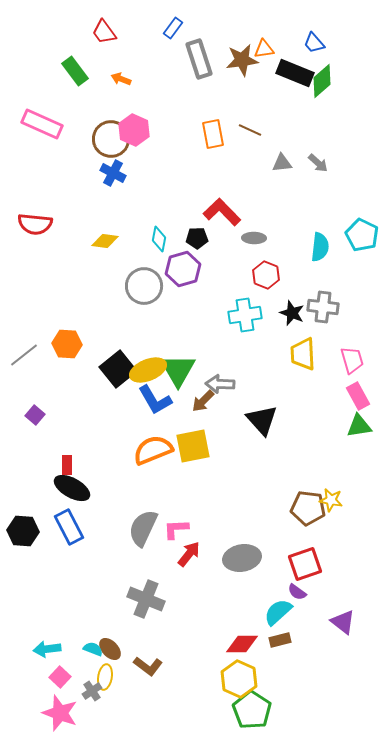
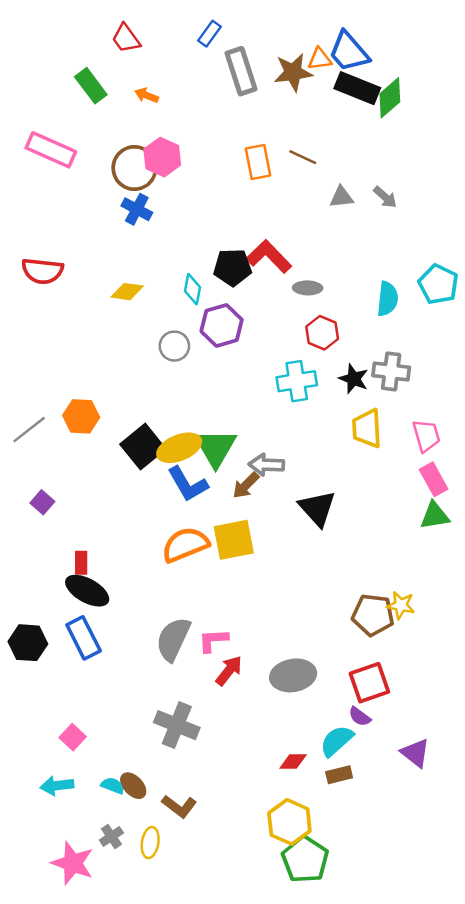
blue trapezoid: (314, 43) -> (349, 52), moved, size x1.6
black pentagon: (197, 238) -> (232, 267), moved, size x1.4
gray circle: (144, 286) -> (174, 346), size x0.7
red diamond: (242, 644) -> (293, 761), moved, size x0.7
pink square: (60, 677) -> (73, 737), moved
yellow ellipse: (105, 677) -> (150, 843), moved

